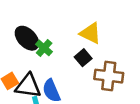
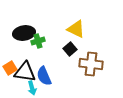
black ellipse: (27, 38) -> (24, 33), turned -55
green cross: (44, 48) -> (38, 41), turned 32

